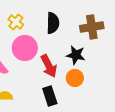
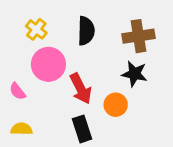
black star: (76, 55) -> (134, 74), moved

